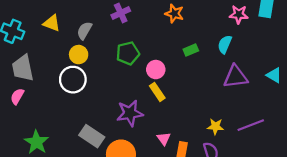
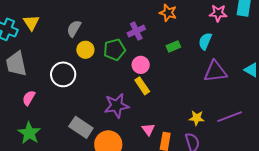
purple cross: (121, 13) -> (136, 31), moved
orange star: (174, 14) -> (168, 13), moved
yellow triangle: (52, 23) -> (31, 23), moved, turned 36
yellow circle: (79, 55) -> (85, 50), moved
pink semicircle: (17, 96) -> (29, 98), moved

